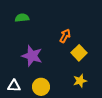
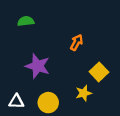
yellow square: (79, 53) -> (99, 72), moved
yellow star: (80, 81) -> (84, 93), moved

